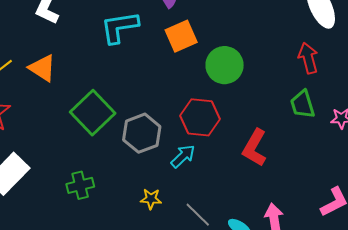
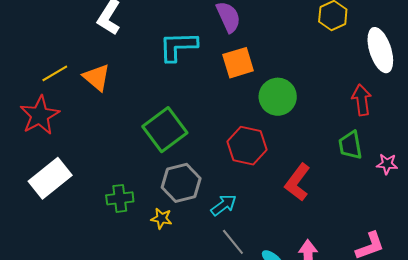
green square: (93, 113) -> (165, 130), moved
gray hexagon: (142, 133) -> (181, 183), moved
cyan arrow: (183, 156) -> (224, 205), moved
yellow star: (151, 199) -> (161, 219), moved

